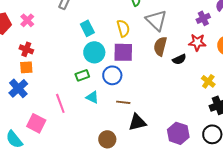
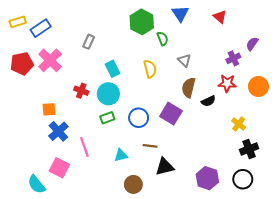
pink cross: (27, 20) -> (50, 60), size x1.6
gray triangle: (156, 20) -> (184, 60), size x0.6
red cross: (26, 49) -> (81, 91), moved
cyan circle: (94, 52) -> (108, 94), moved
purple square: (123, 52) -> (171, 114), moved, turned 30
blue cross: (18, 88) -> (58, 131), moved
cyan triangle: (92, 97) -> (121, 155), moved, turned -40

